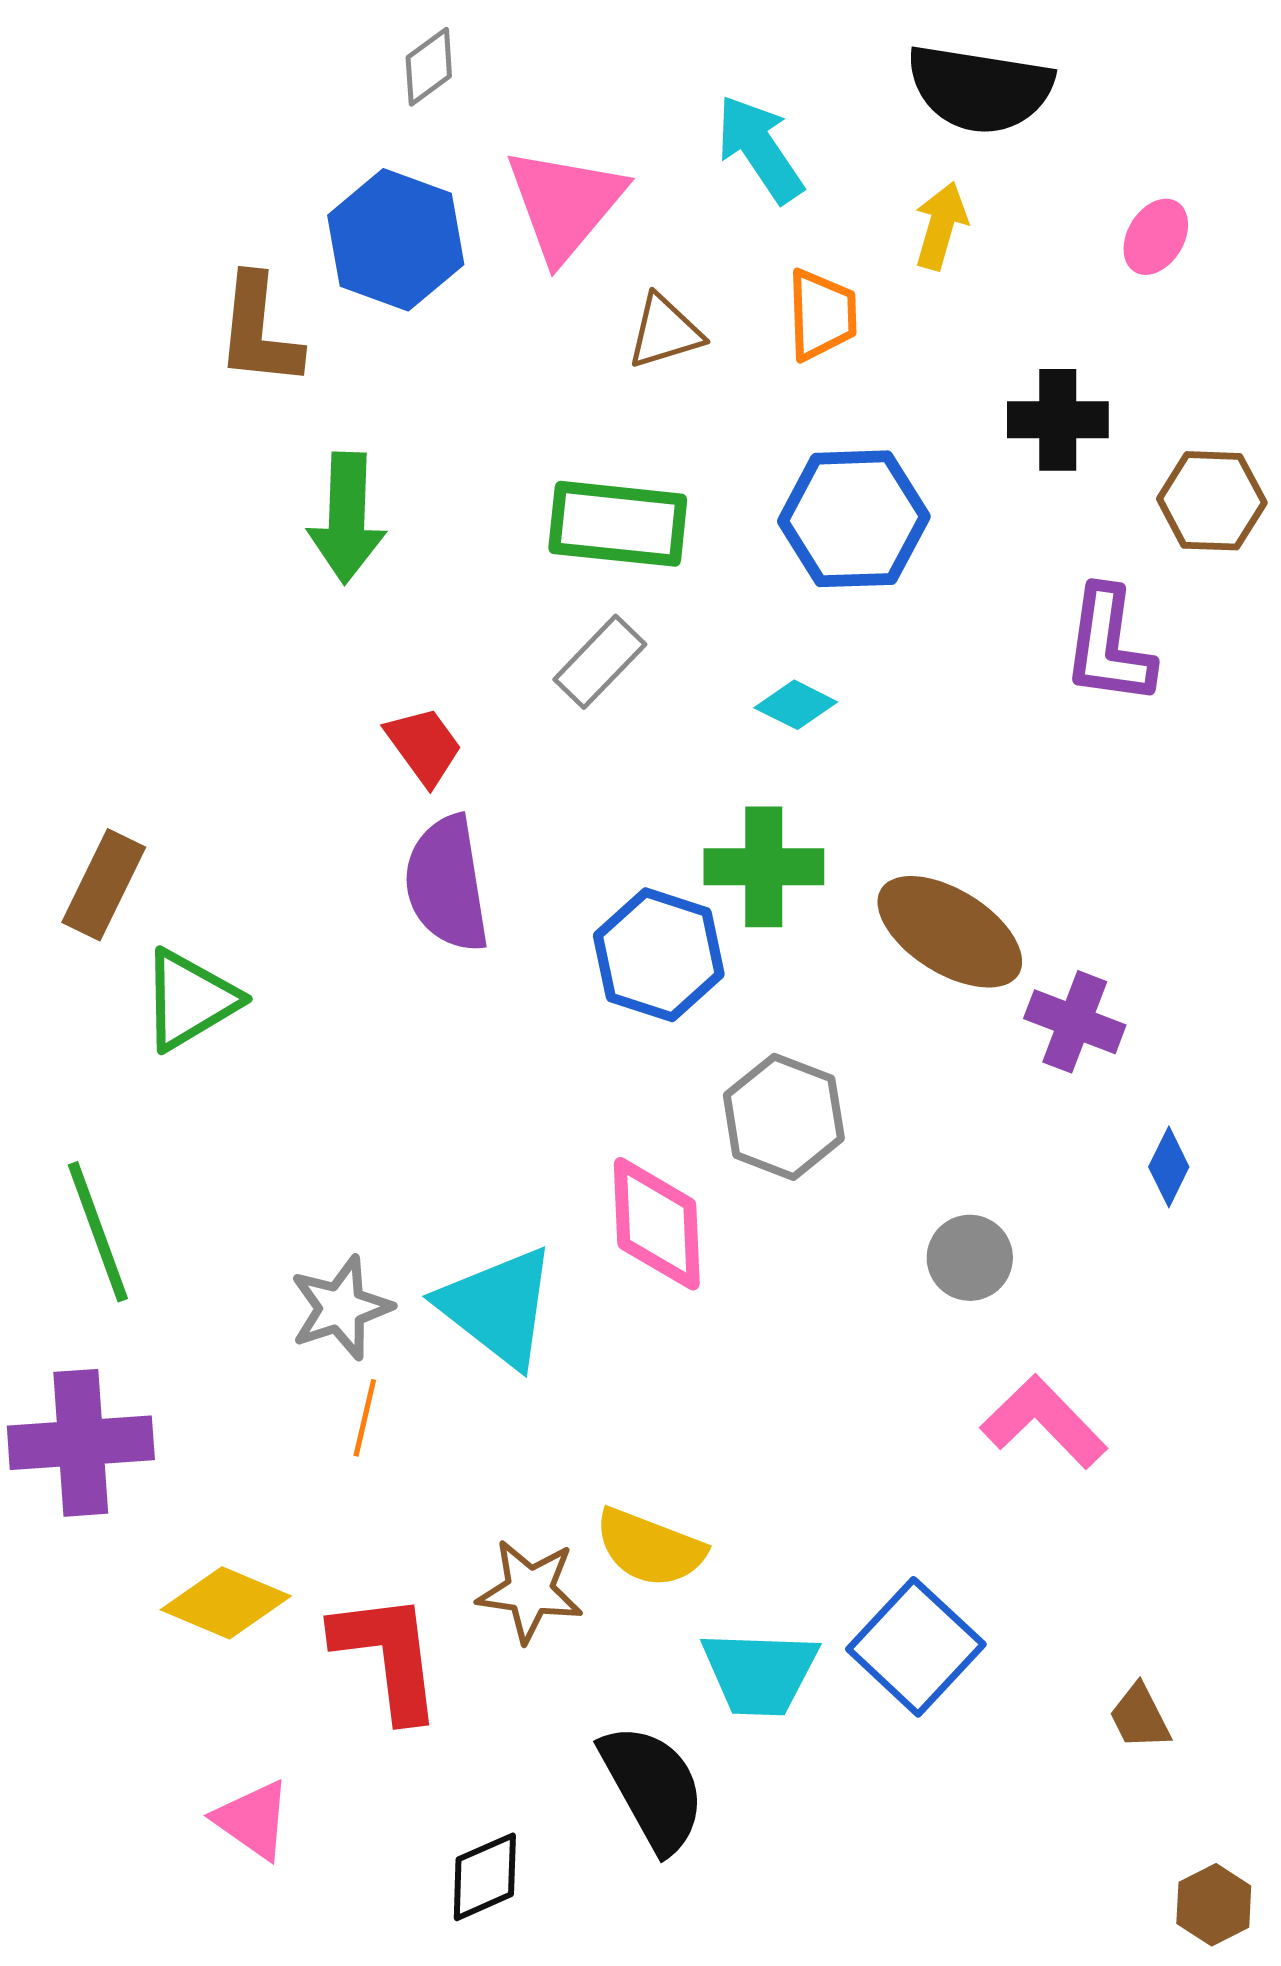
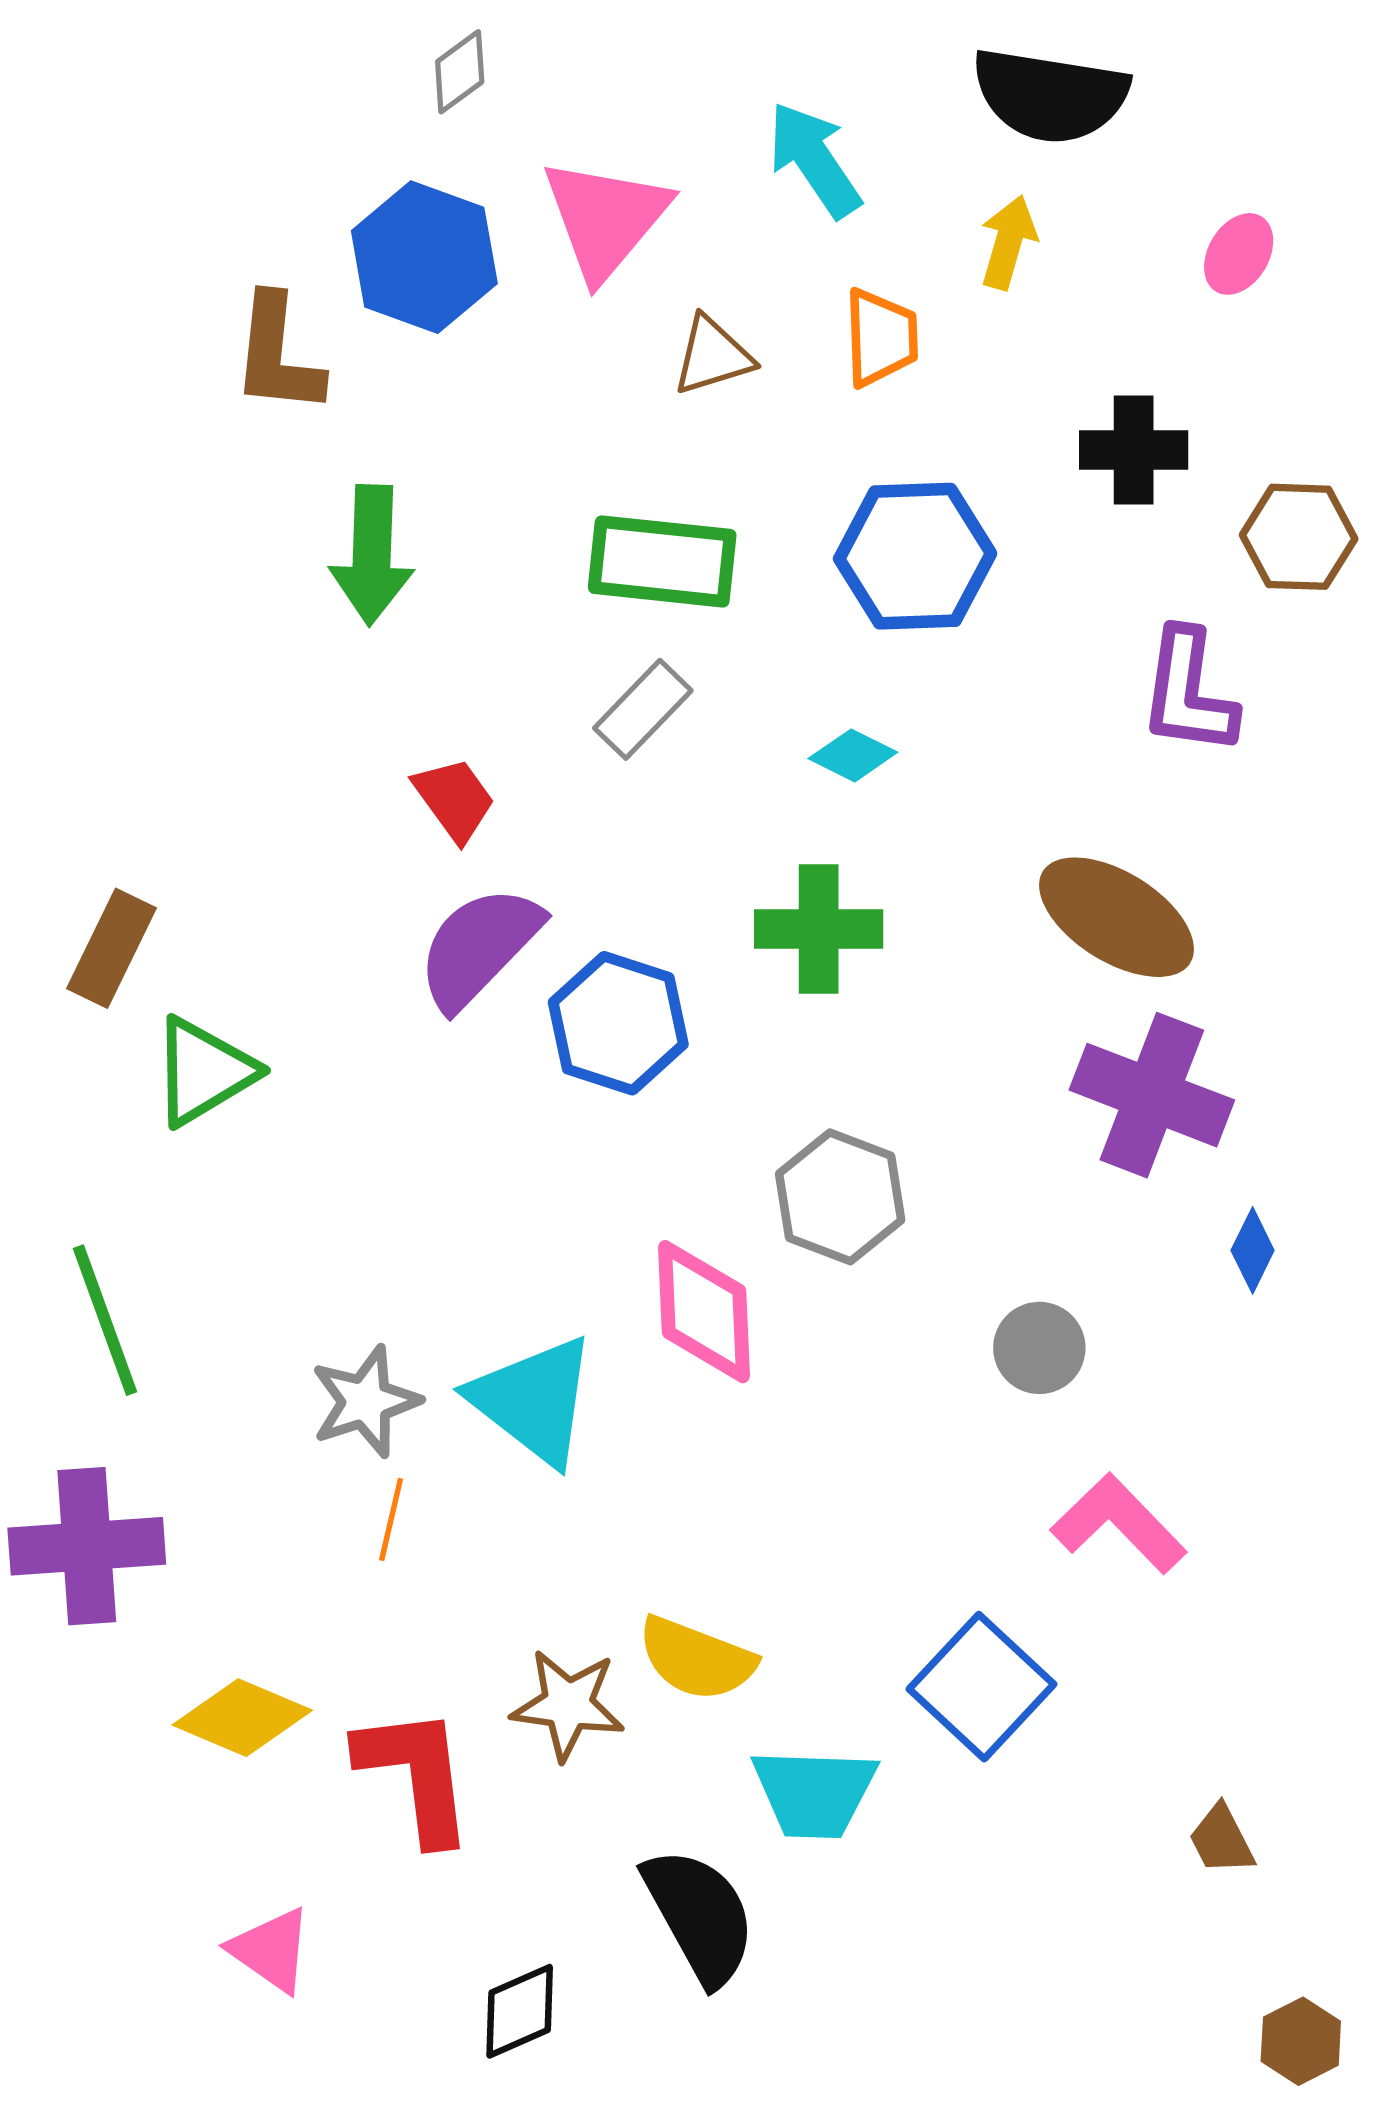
purple semicircle: (447, 884) -> (479, 947), turned 53
brown ellipse: (950, 932) -> (1117, 917), moved
blue hexagon: (659, 955) -> (618, 1023), moved
purple cross: (1075, 1022) -> (1152, 1095), size x1.5
blue square: (916, 1647) -> (981, 1687), moved

